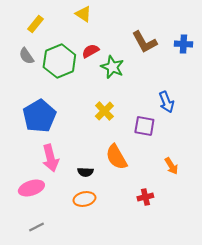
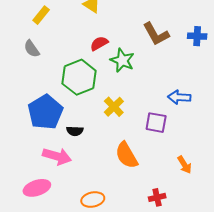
green hexagon: (59, 61) -> (79, 77), moved
blue arrow: (166, 102) -> (179, 97), turned 115
pink arrow: (50, 158) -> (57, 156), turned -60
black semicircle: (85, 172) -> (75, 131), moved

